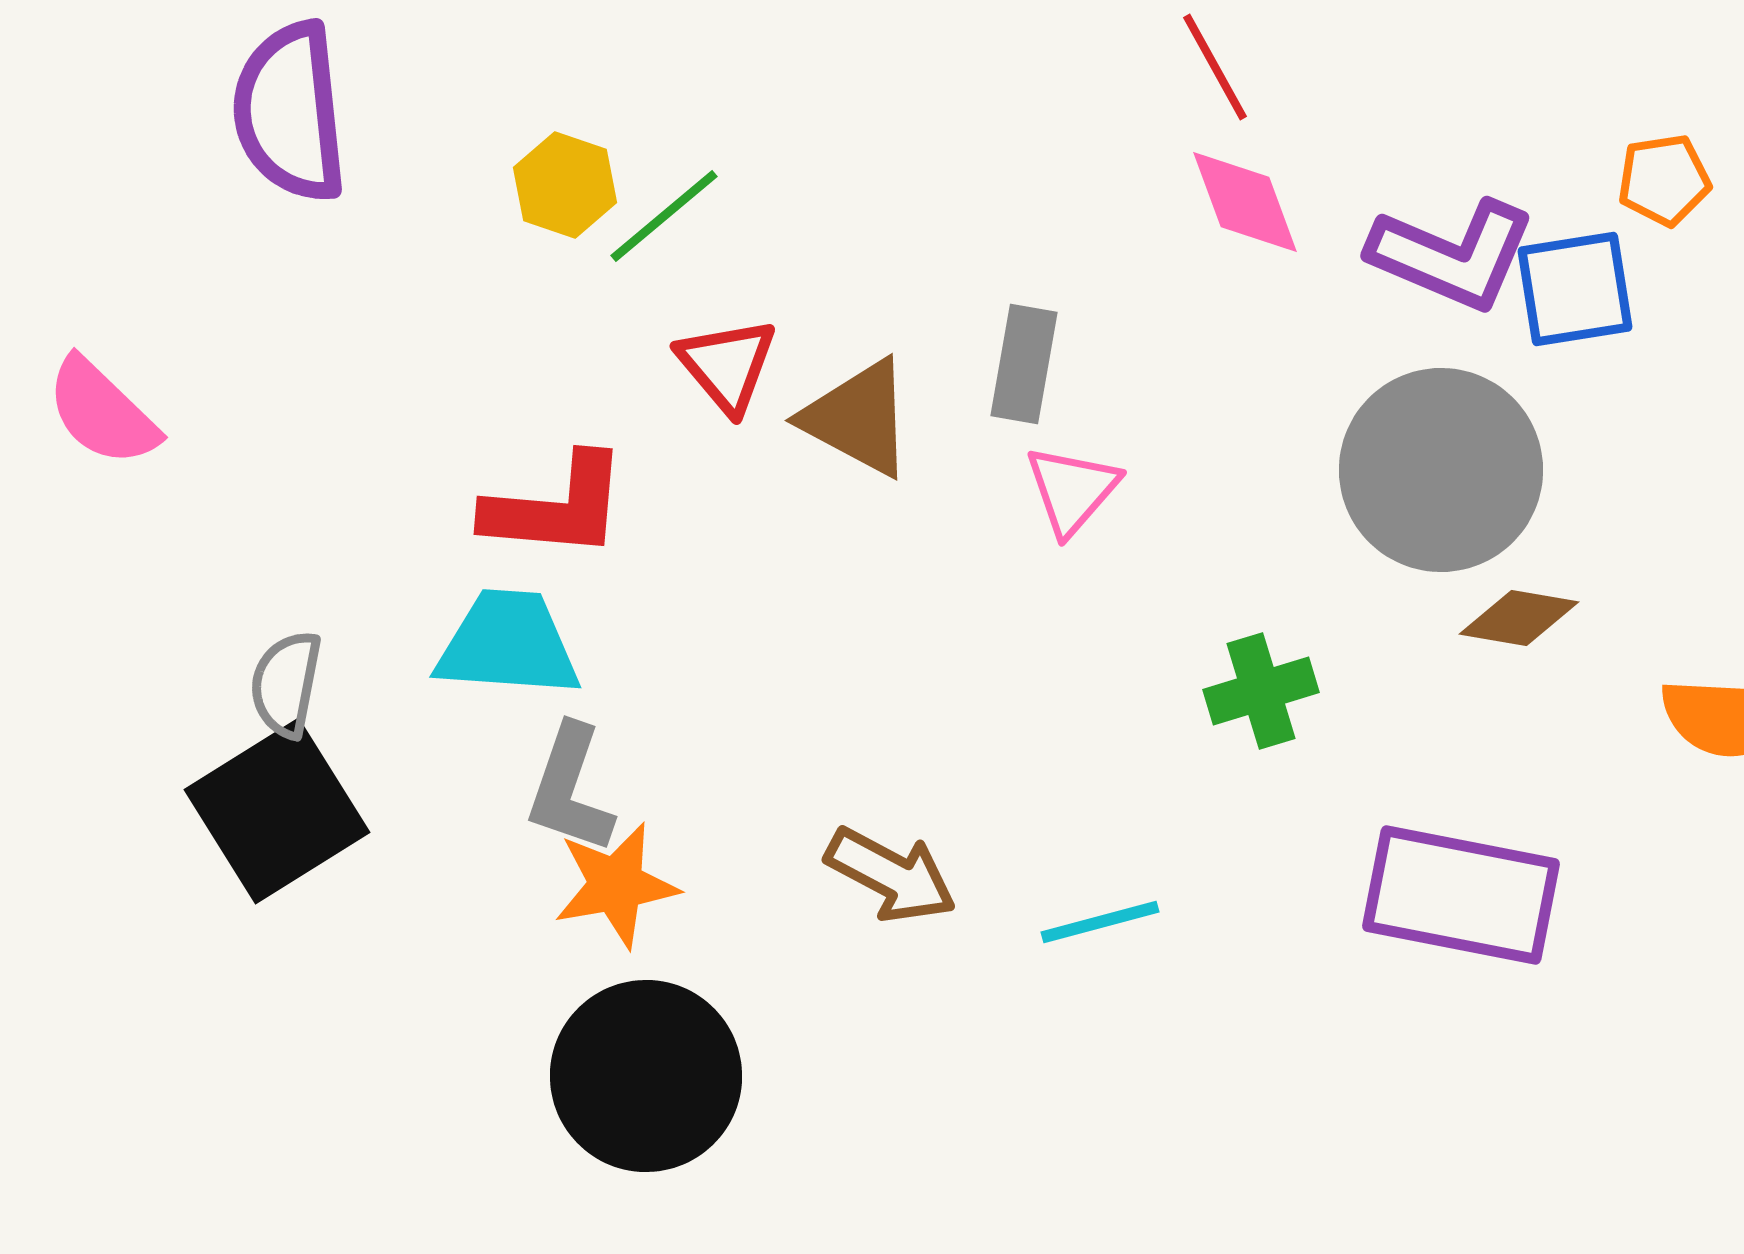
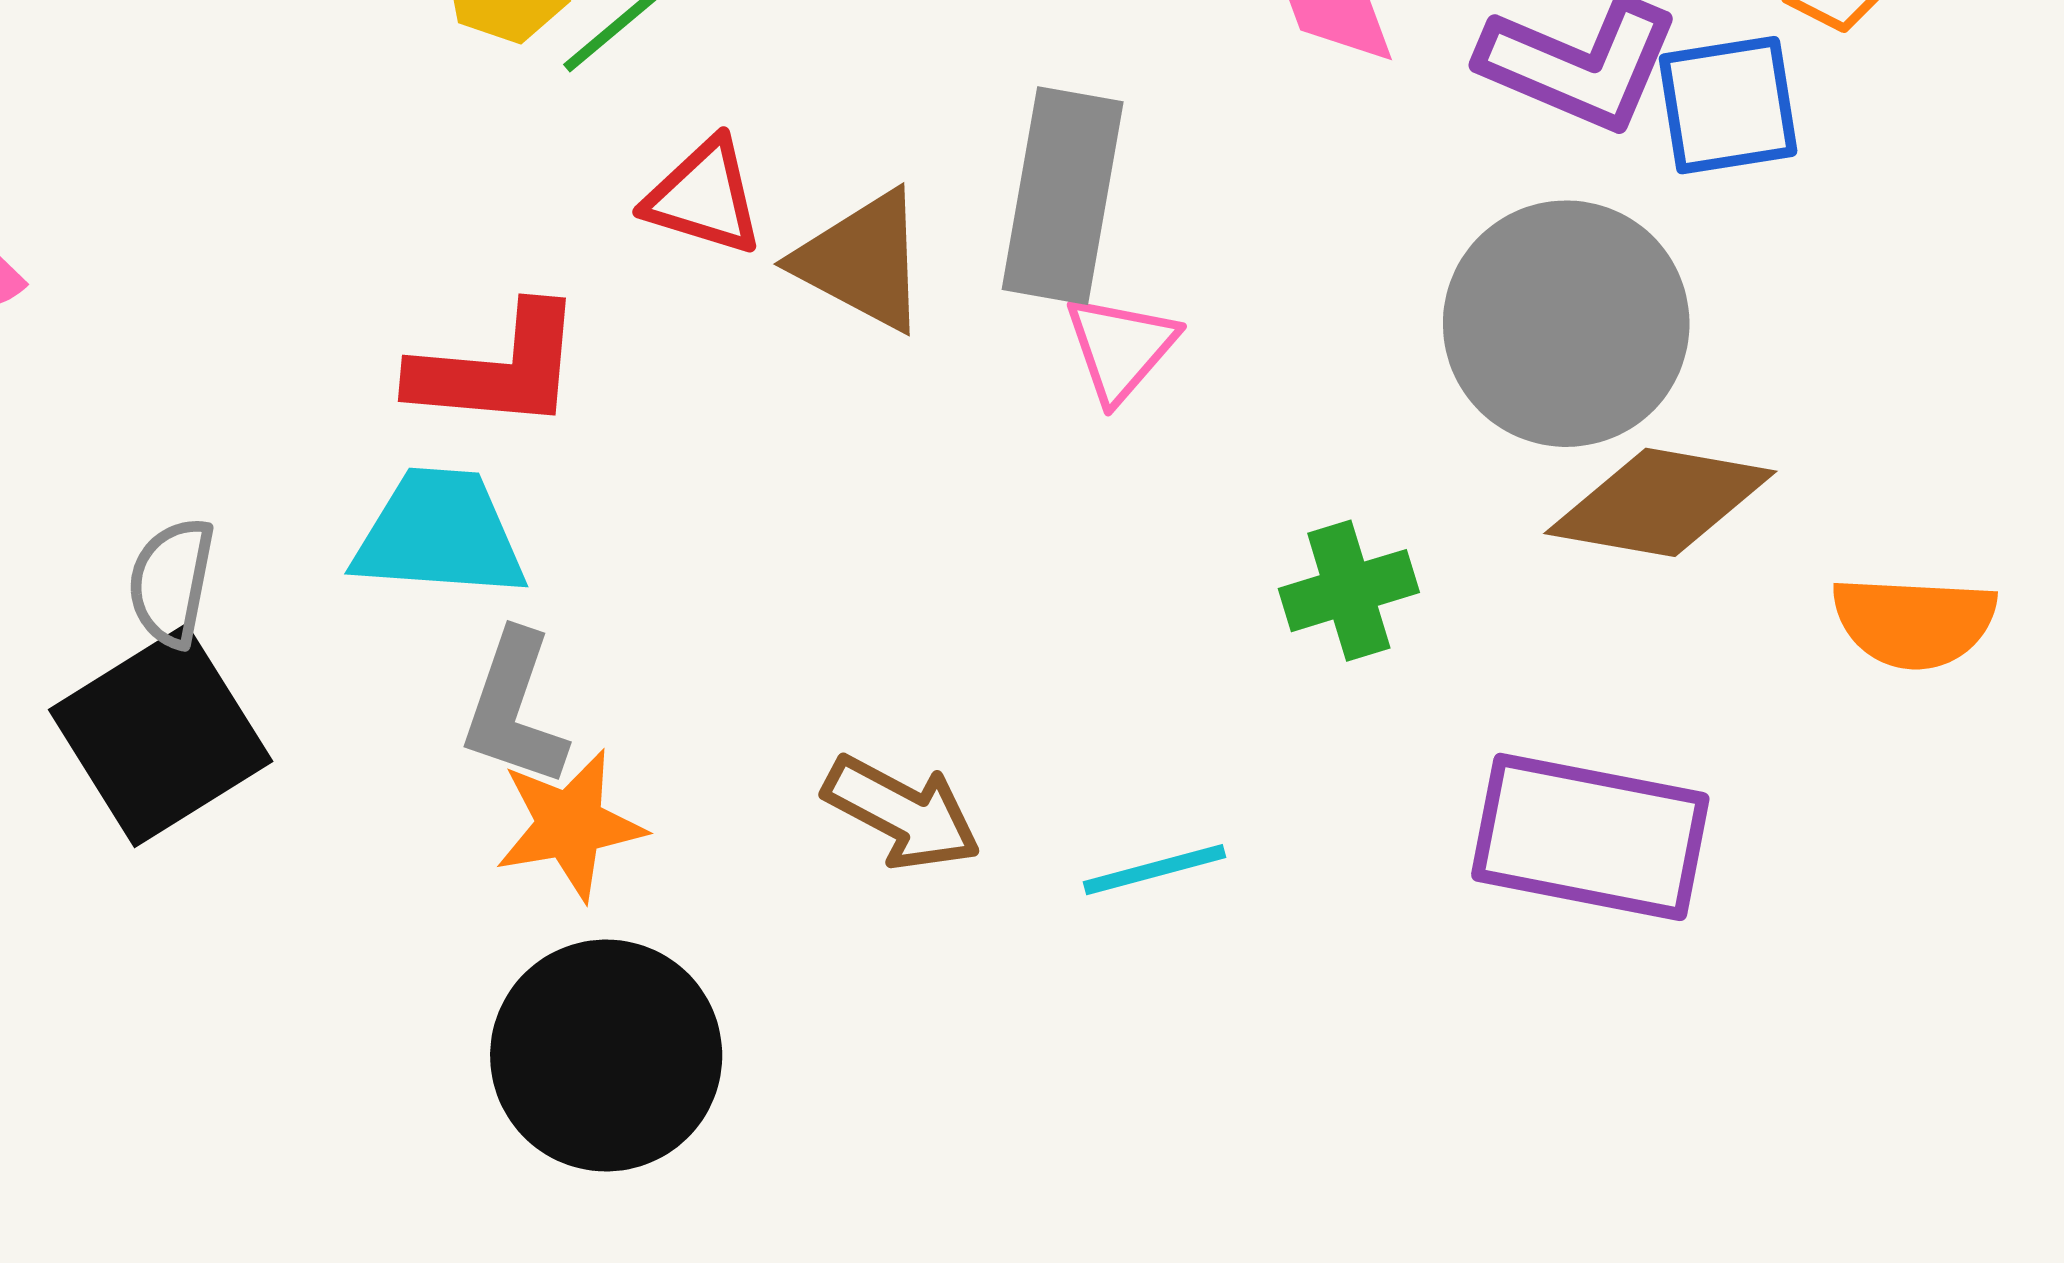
gray rectangle: (1024, 364) -> (1063, 196), size x1.5
red triangle: (727, 365) -> (704, 197), turned -33
brown diamond: (1519, 618) -> (1660, 502), size x1.6

